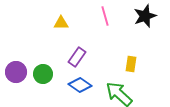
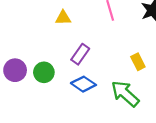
yellow rectangle: (131, 64) -> (138, 62), turned -35

